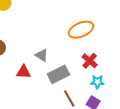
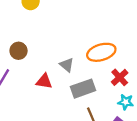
orange ellipse: (81, 30) -> (101, 52), moved

